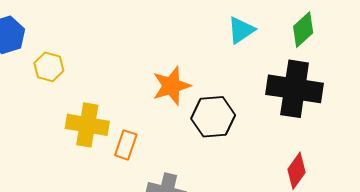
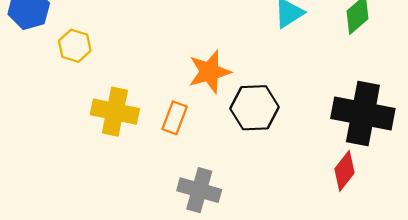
black cross: (295, 89) -> (363, 114), moved
orange rectangle: (126, 145) -> (175, 118), moved

